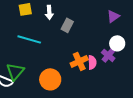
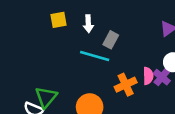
cyan line: (29, 39) -> (95, 56), moved
pink semicircle: (92, 62) -> (148, 76), moved

